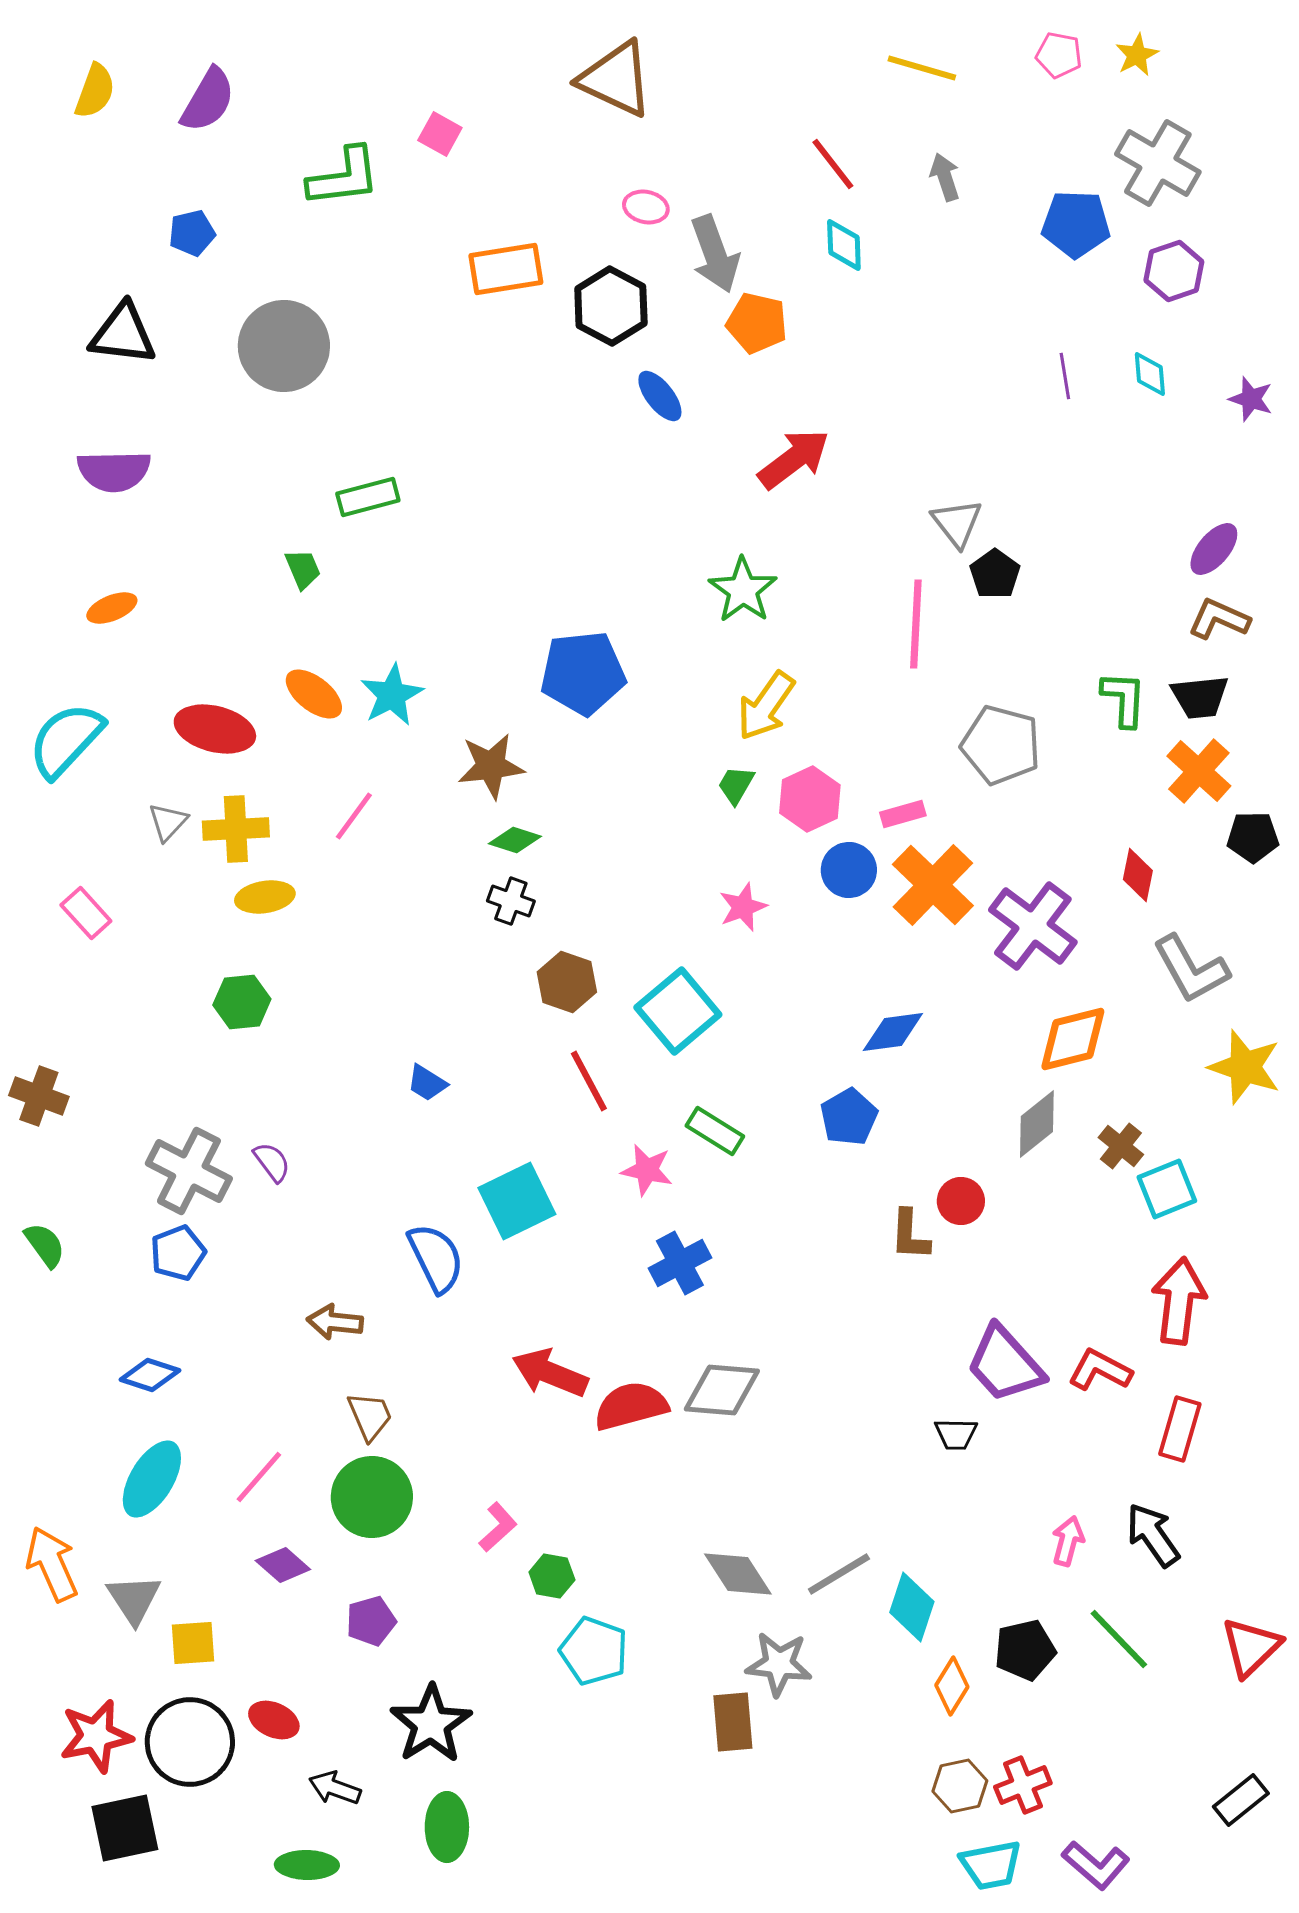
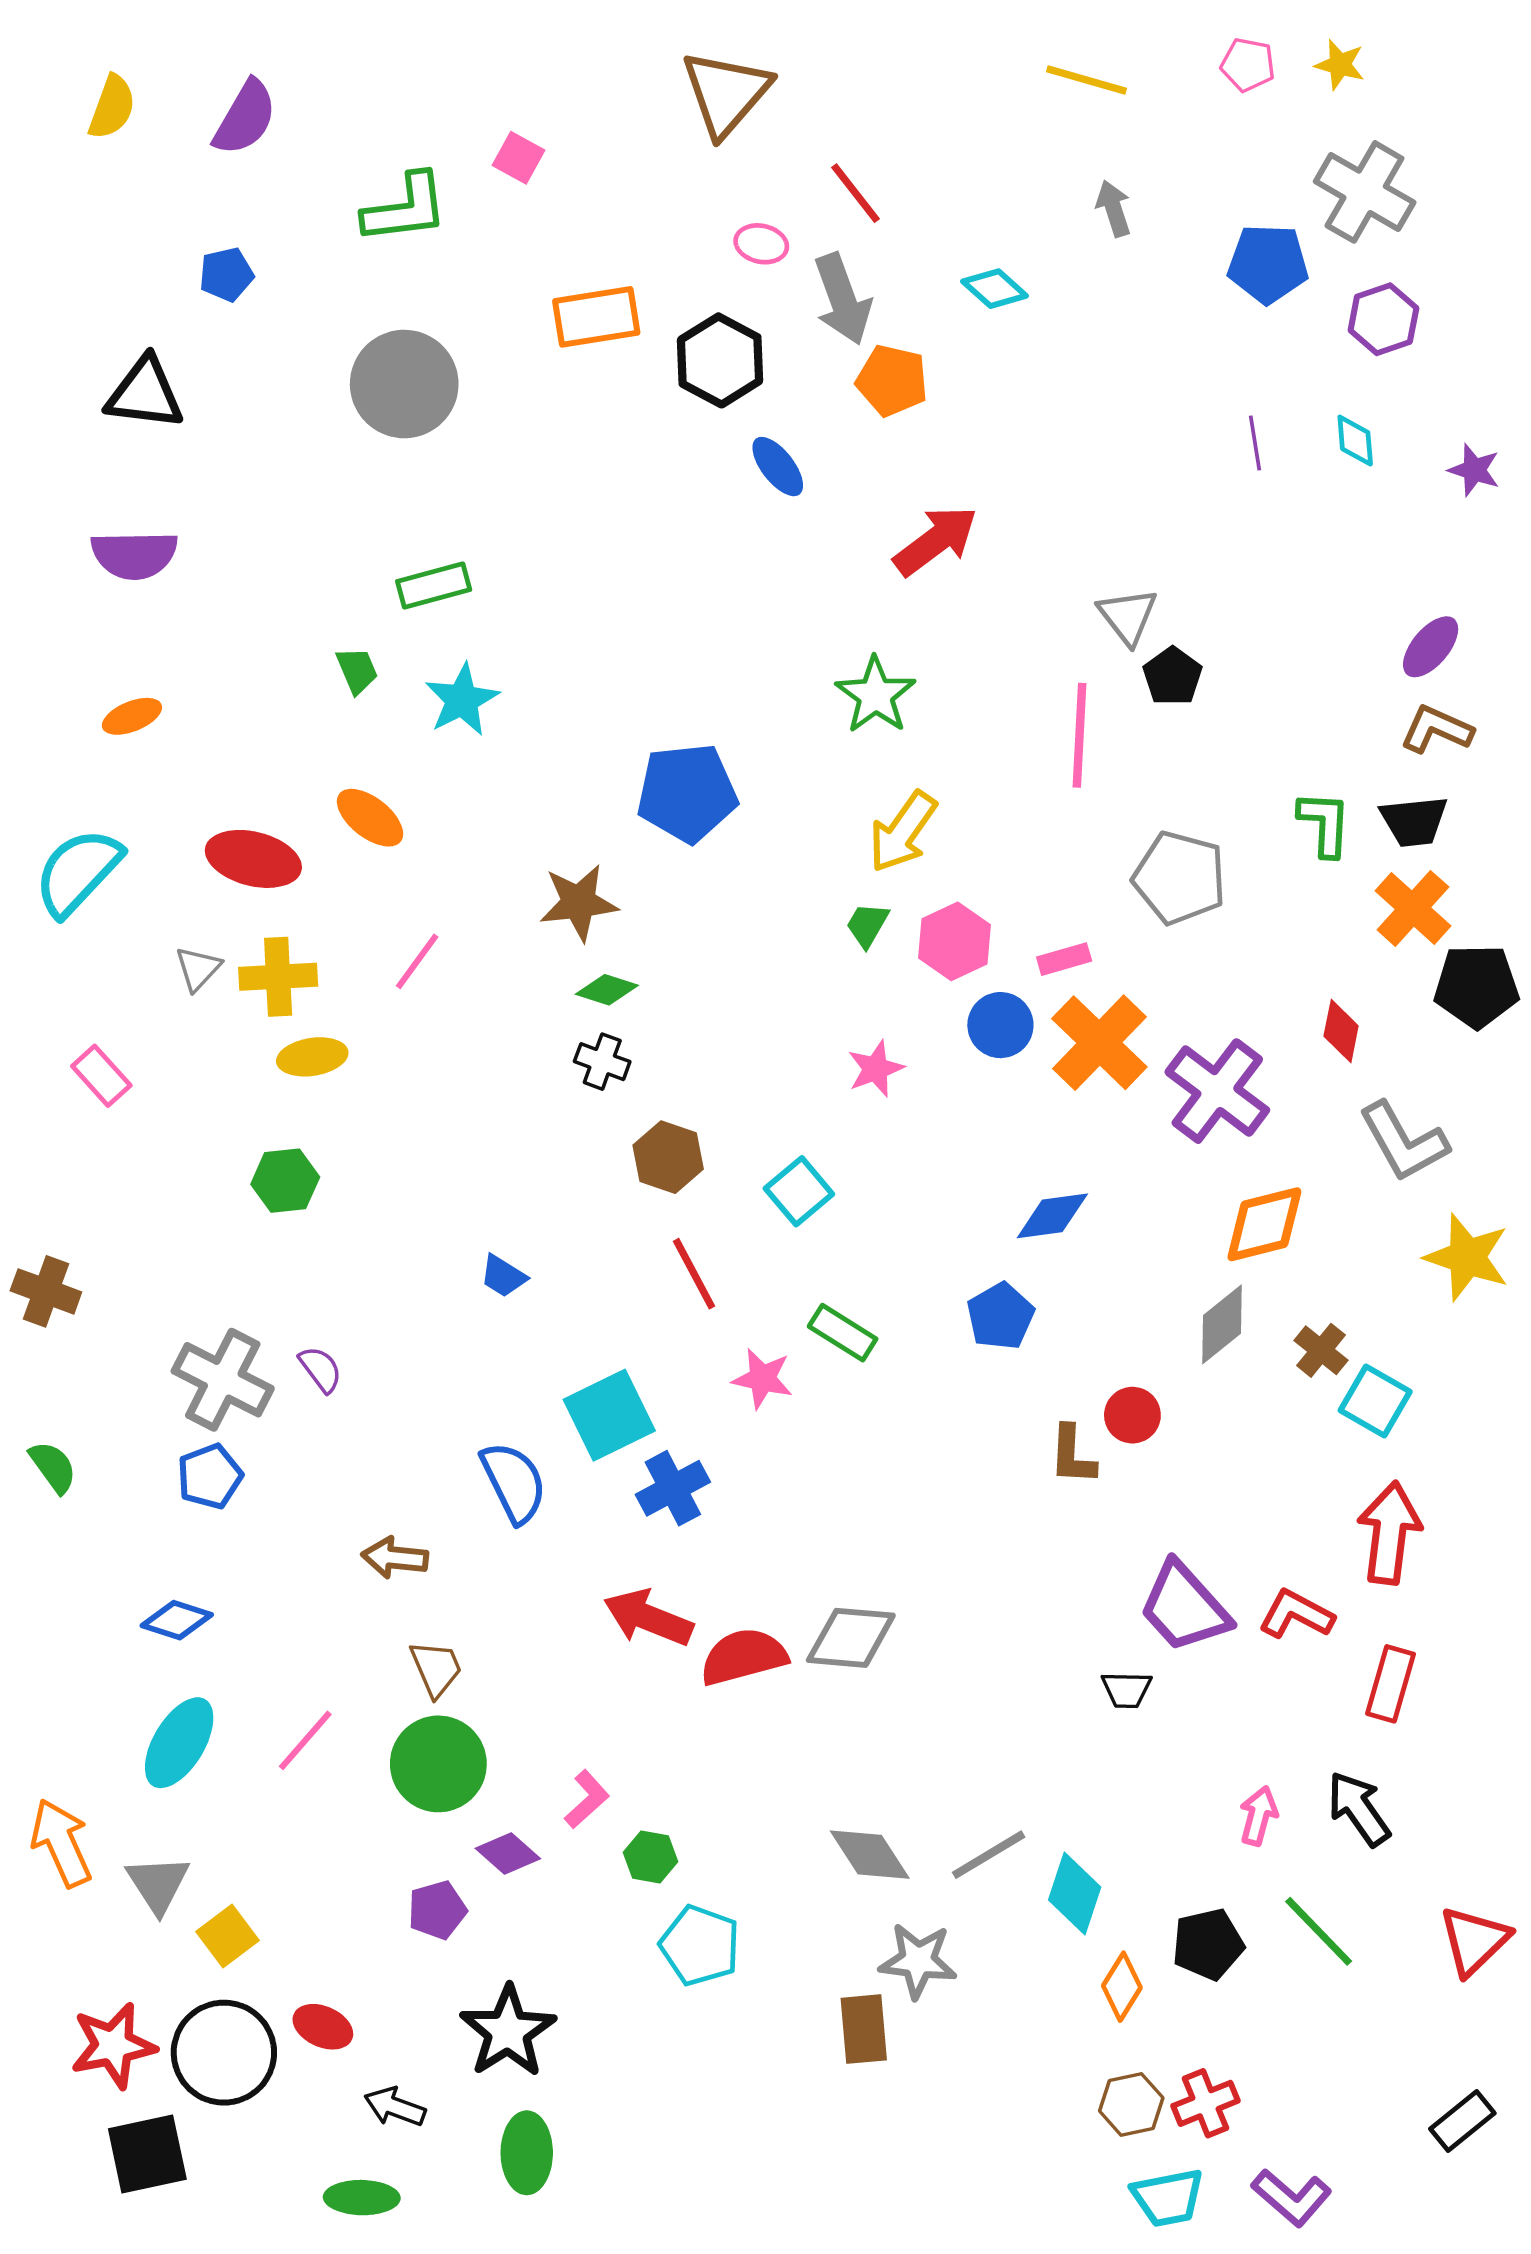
yellow star: (1137, 55) -> (1340, 65), turned -30
brown triangle: (616, 79) -> (726, 93), turned 46
red line: (833, 164) -> (856, 193), moved
cyan diamond: (844, 245) -> (995, 289), turned -46
gray circle: (284, 346) -> (404, 384), moved
cyan star: (392, 695) -> (462, 700), moved
black pentagon: (1253, 837) -> (1477, 986), size x1.4
cyan square: (678, 1011) -> (799, 1191), size x0.7
cyan square: (1167, 1189) -> (1375, 1401), turned -38
blue cross: (680, 1263) -> (673, 1488), moved
purple diamond: (283, 1565) -> (508, 1853), moved
yellow square: (193, 1643) -> (227, 1936), turned -33

